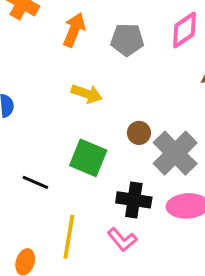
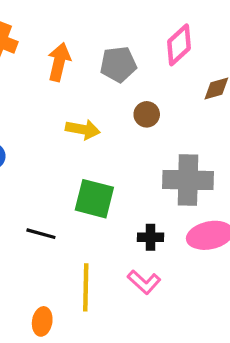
brown circle: (139, 133) -> (147, 114), moved
gray cross: (175, 153) -> (188, 180), turned -36
black cross: (134, 200) -> (150, 237), size x0.7

